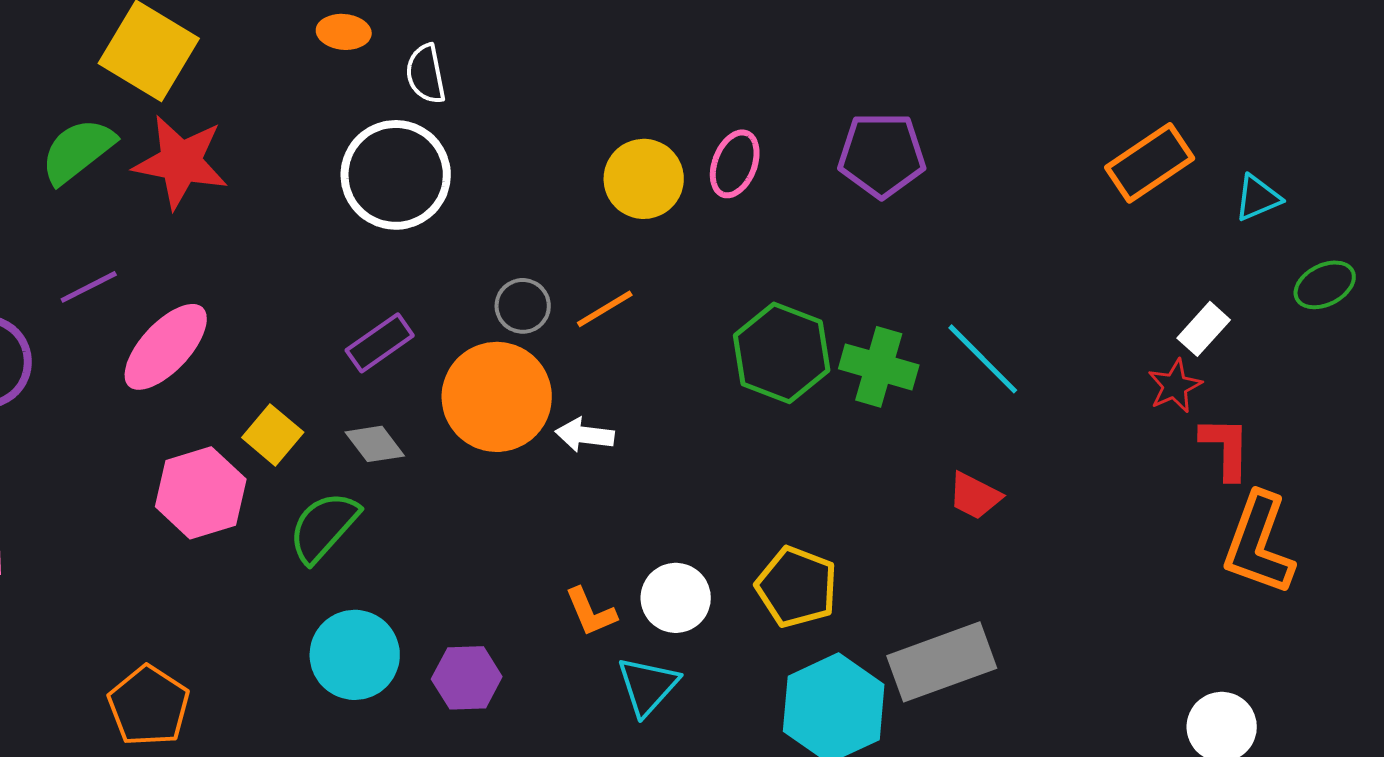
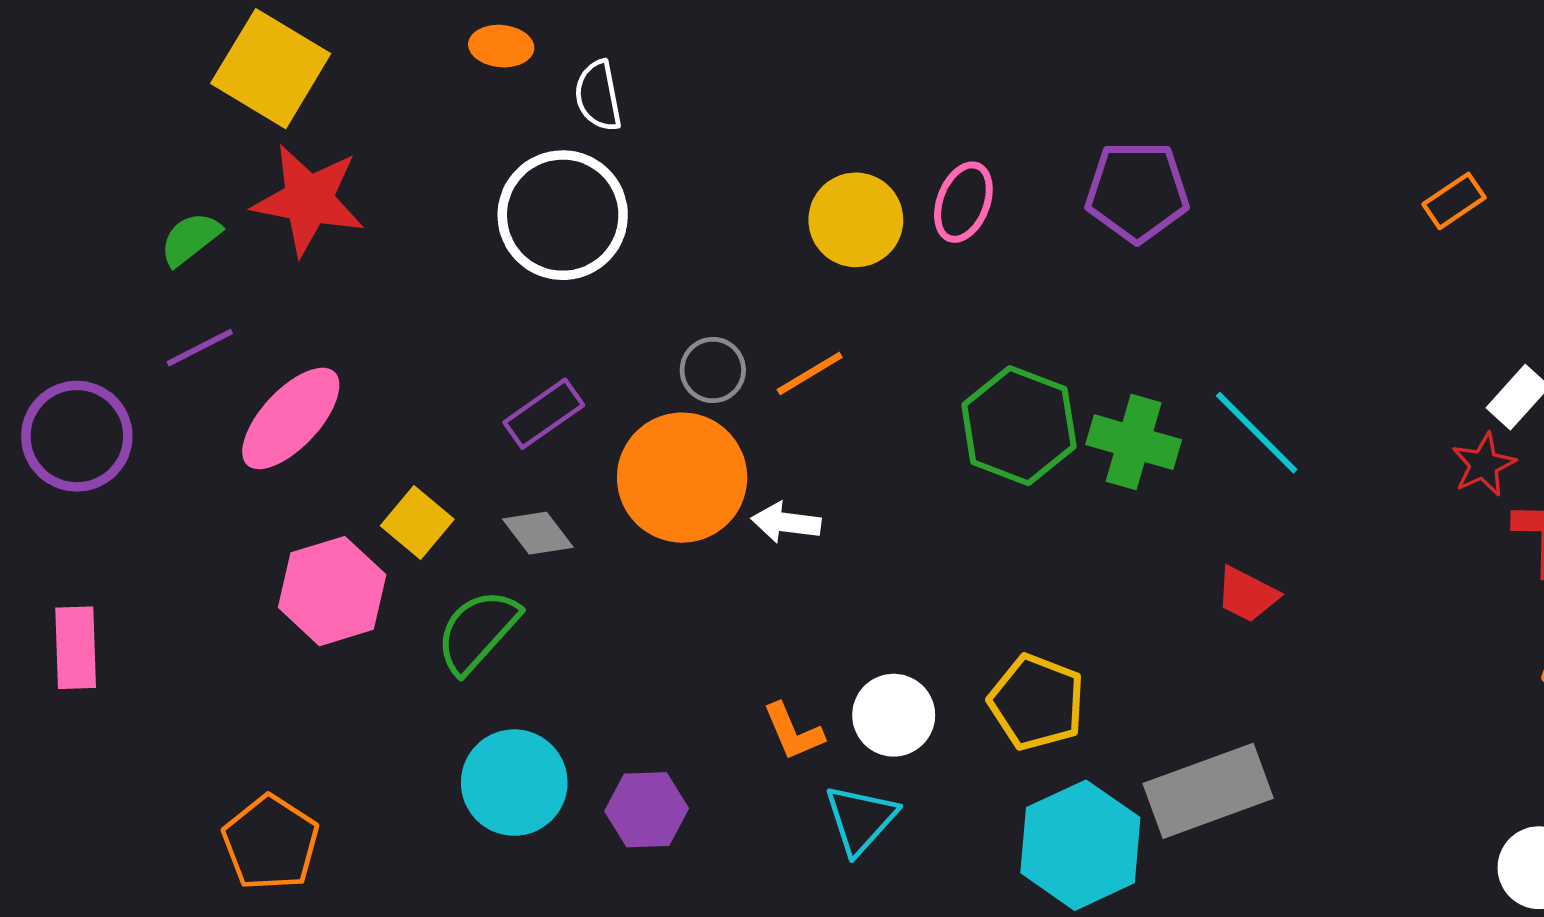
green semicircle: (78, 151) -> (190, 239), moved, size x0.7
orange rectangle: (1150, 163) -> (1454, 201), size x0.6

